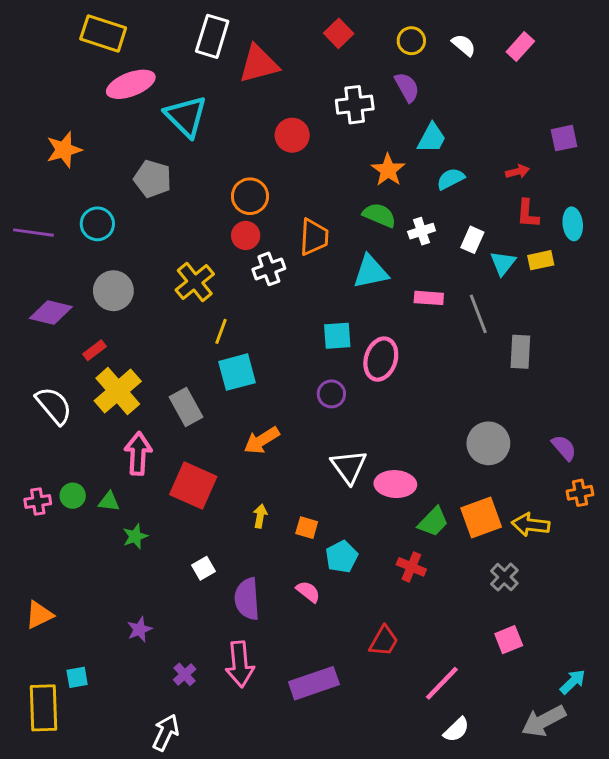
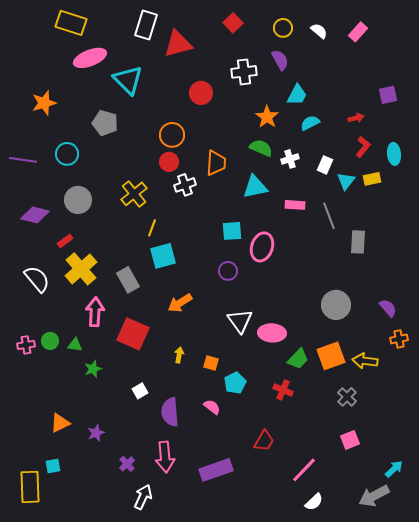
red L-shape: (528, 214) -> (363, 147), turned -145
orange triangle: (39, 615) -> (60, 423), moved
white arrow: (166, 733) -> (143, 497), moved

